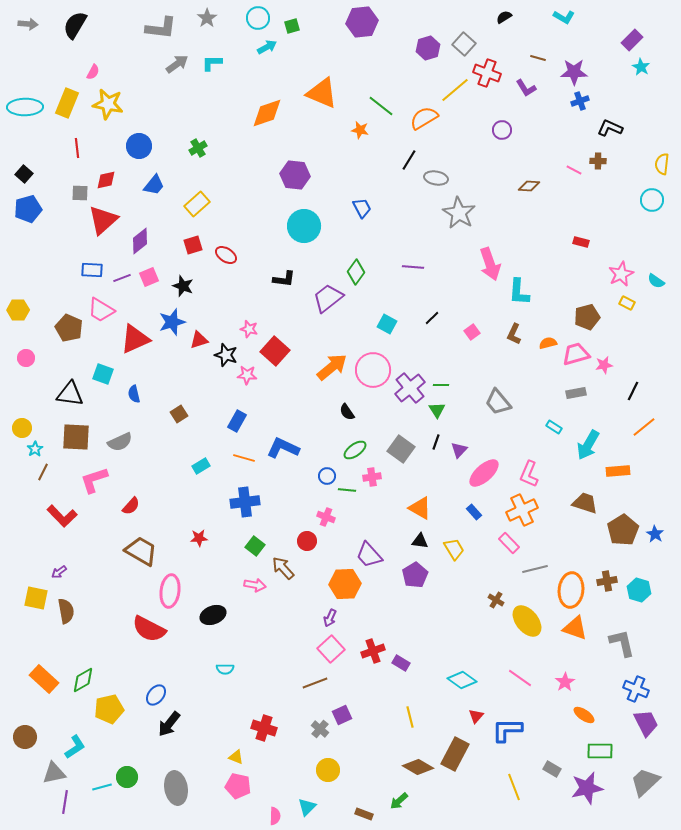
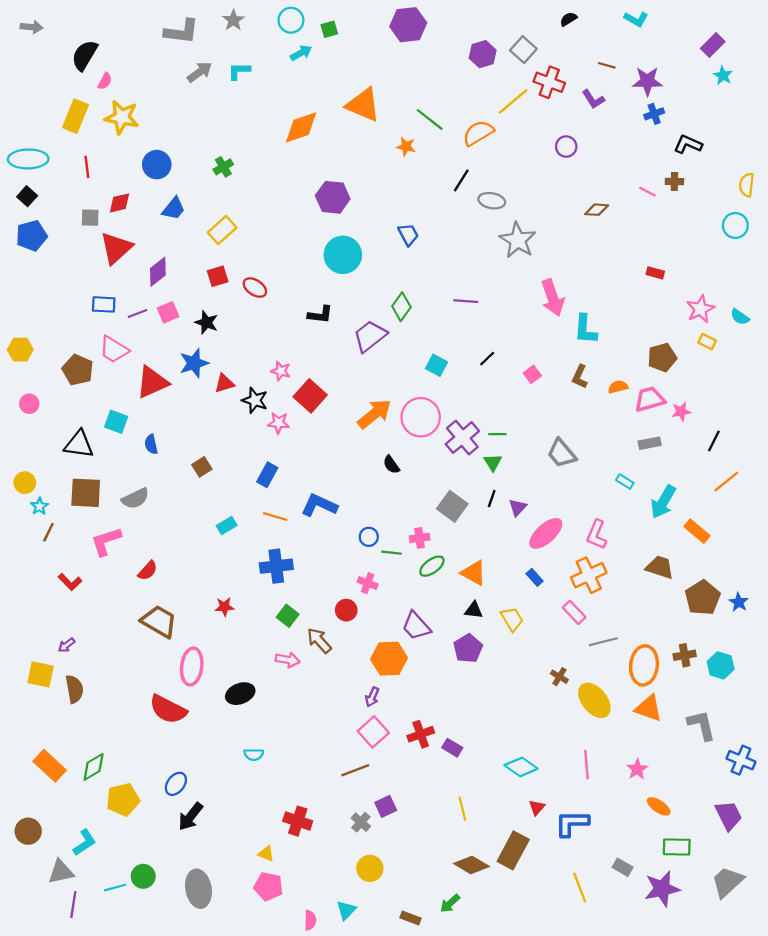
black semicircle: (75, 25) -> (85, 55), moved
cyan ellipse: (25, 107) -> (28, 159), moved
green ellipse: (355, 450) -> (432, 566), moved
orange rectangle: (618, 471) -> (697, 531), turned 45
red L-shape: (62, 516) -> (70, 582), size x0.7
pink line: (520, 678) -> (586, 765), turned 50
blue cross: (636, 689) -> (741, 760), moved

